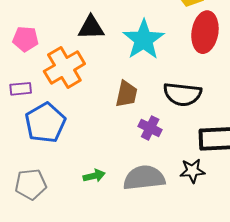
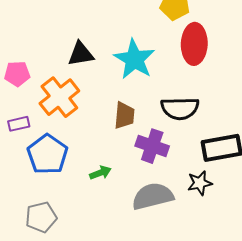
purple cross: (150, 128) -> (152, 146), size x1.4
green arrow: (94, 176) -> (100, 173), moved

